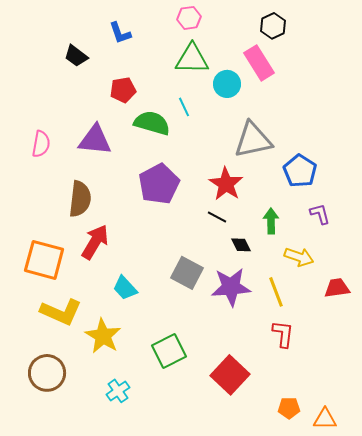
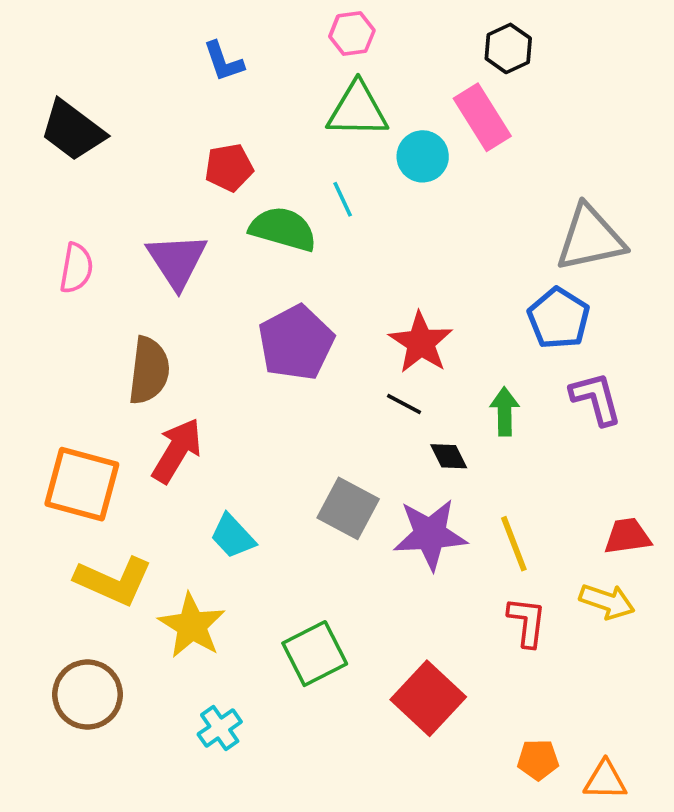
black trapezoid: (76, 56) -> (73, 130), moved, size x1.5
purple triangle: (95, 140) -> (177, 261), turned 51
gray triangle: (253, 140) -> (590, 238), moved
purple L-shape: (320, 214) -> (596, 398), size x1.4
yellow arrow: (299, 257) -> (607, 601), moved

